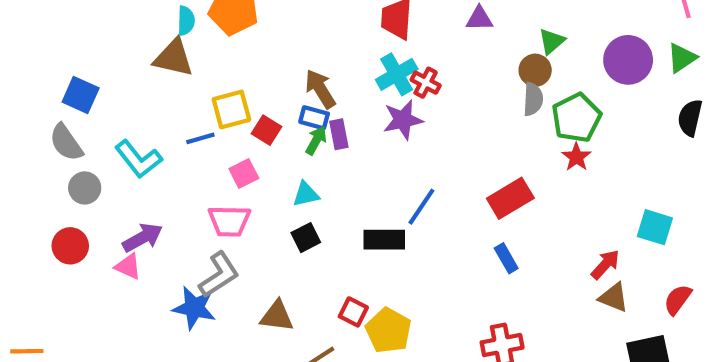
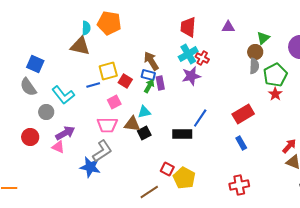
gray circle: (85, 188) -> (46, 112), moved
brown triangle: (277, 316) -> (132, 124), moved

